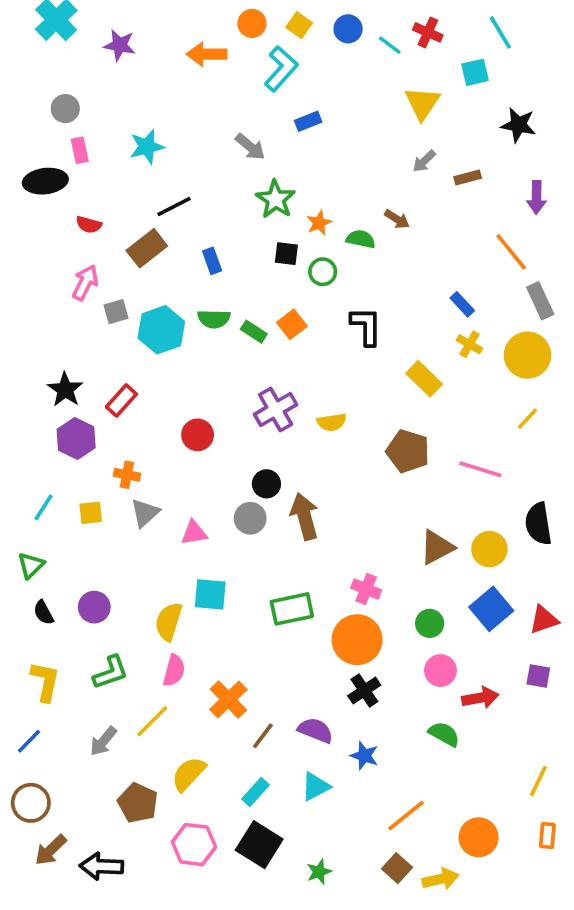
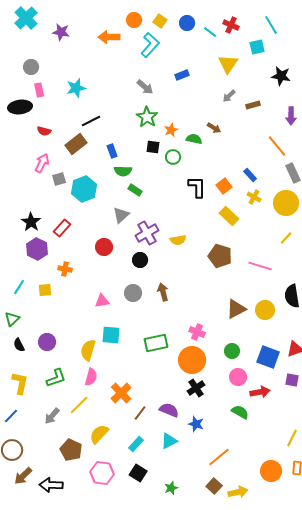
blue rectangle: (308, 121) -> (182, 75), moved
gray arrow: (250, 147) -> (145, 87), moved
green semicircle: (214, 319) -> (123, 171), moved
orange square: (292, 324) -> (224, 186), moved
black circle: (266, 484) -> (140, 260), moved
gray triangle: (145, 513) -> (121, 215), moved
brown arrow: (305, 516) -> (163, 292), size x0.7
blue square: (491, 609) -> (268, 357), moved, turned -30
orange circle: (479, 837) -> (271, 471), moved
black square: (259, 845) -> (138, 473), size x0.7

